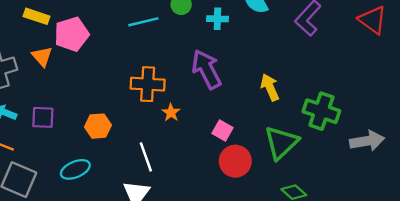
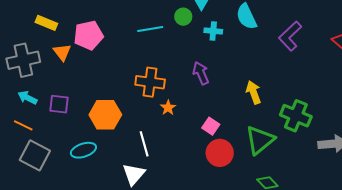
yellow rectangle: (36, 16) -> (46, 23), moved
purple arrow: (207, 69) -> (201, 73), size x0.7
orange hexagon: (98, 126) -> (105, 115), size x1.4

